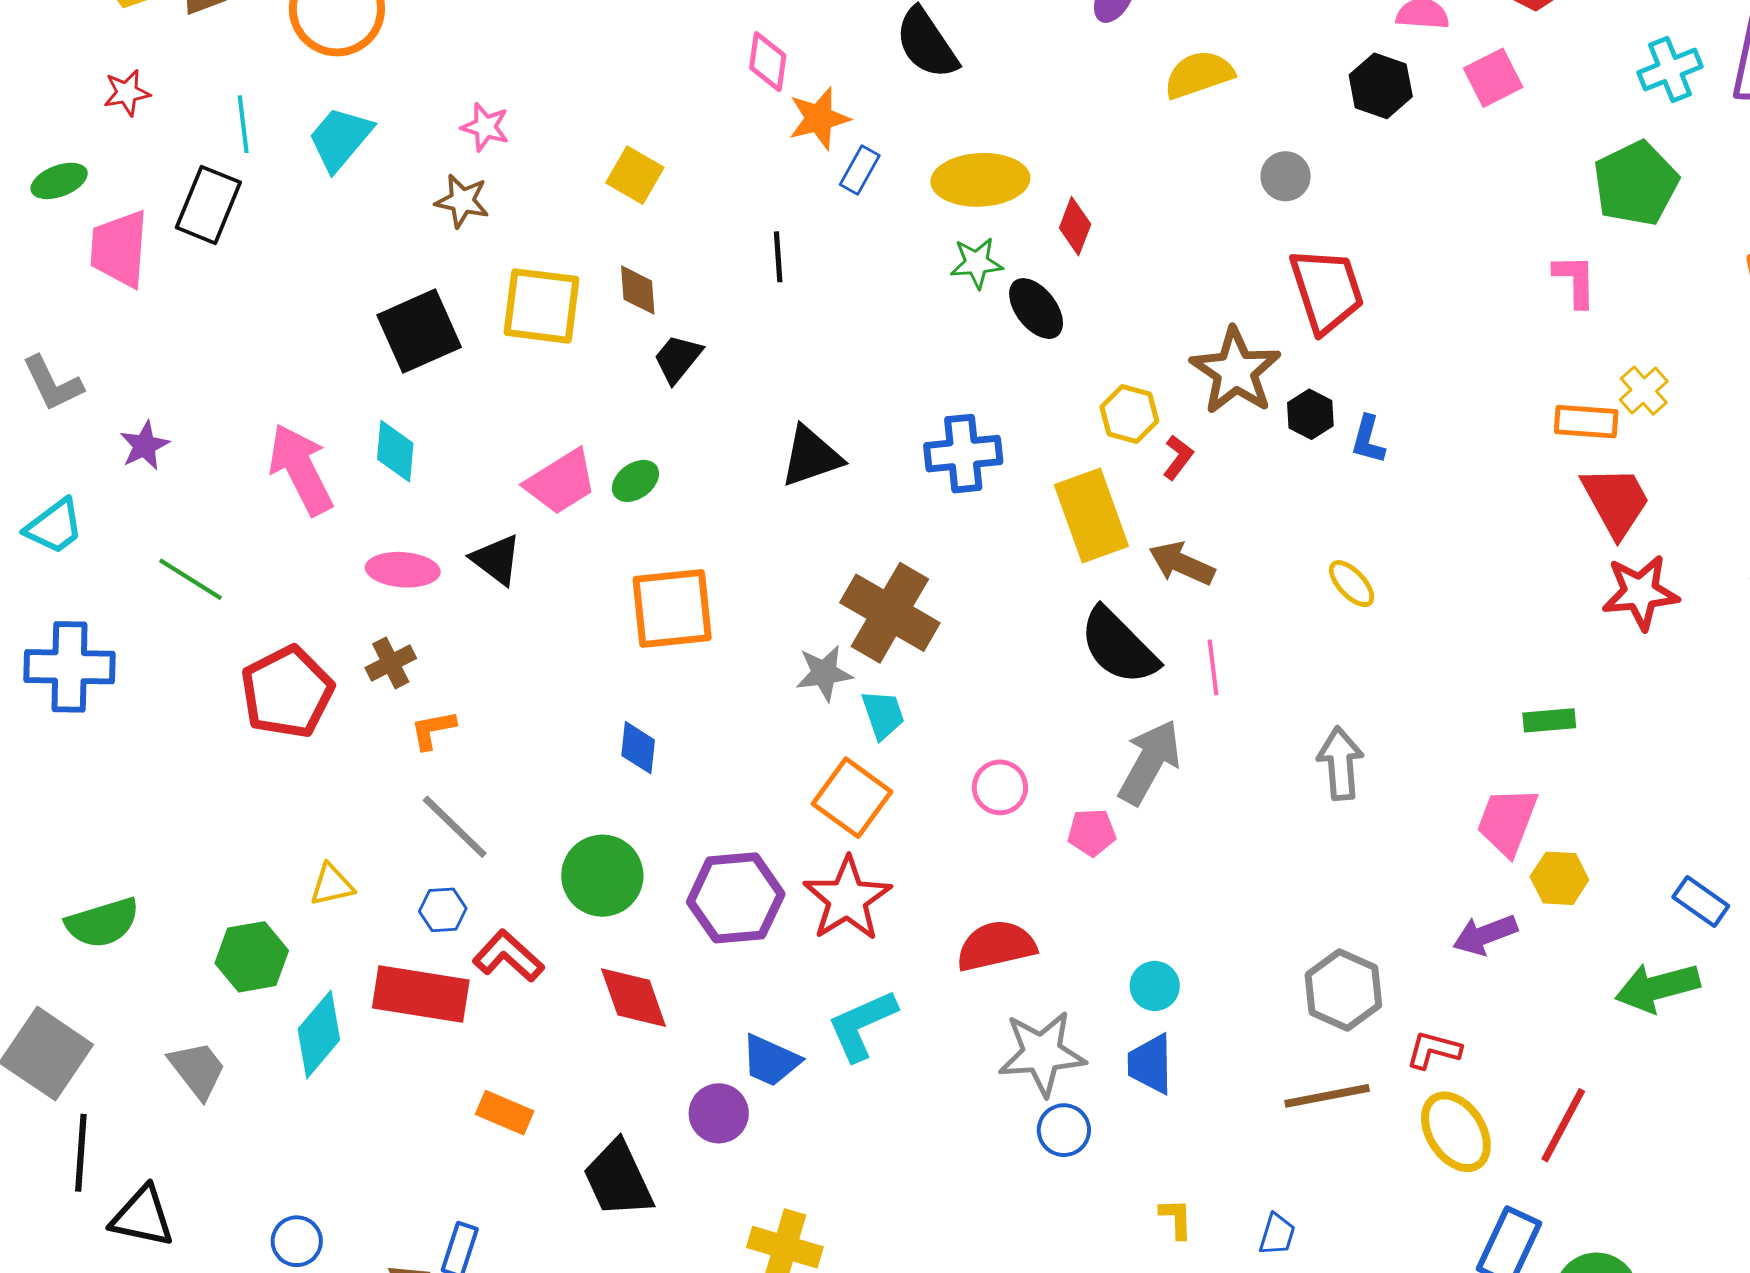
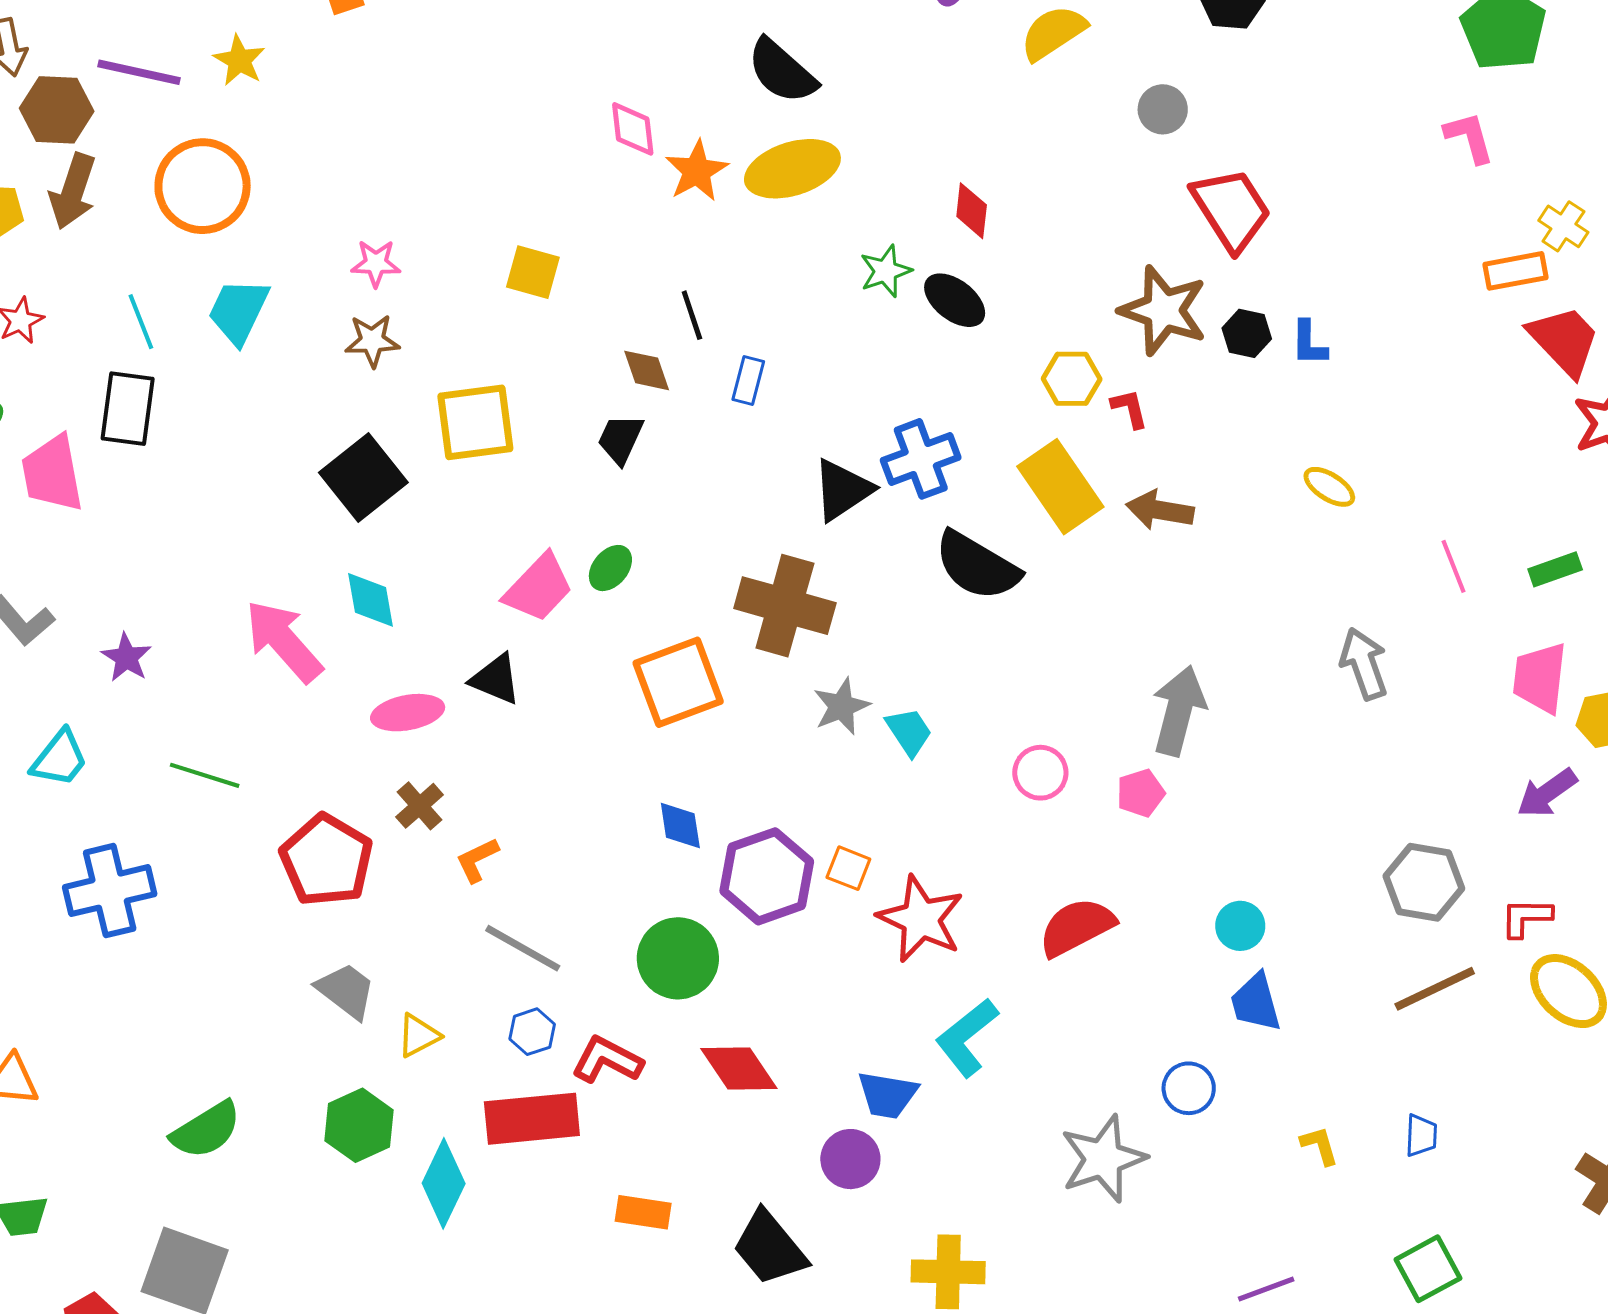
blue rectangle: (860, 170) -> (748, 381), moved
yellow ellipse: (980, 180) -> (792, 169), moved
brown diamond: (638, 290) -> (647, 370), moved
black triangle: (811, 456) -> (842, 490), moved
red L-shape: (1178, 457) -> (1130, 409), turned -36
brown cross: (890, 613) -> (785, 606), moved
black semicircle: (1119, 646) -> (977, 566), moved
pink line: (1213, 667) -> (1453, 566), moved
orange square: (852, 798) -> (848, 868), moved, size x0.6
purple hexagon: (736, 898) -> (767, 876), moved
gray star: (1042, 1053) -> (1103, 1159), moved
gray trapezoid: (197, 1070) -> (346, 991), moved

